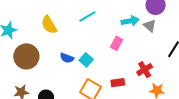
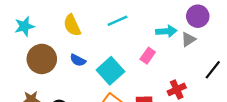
gray triangle: (150, 26) -> (188, 39), turned 40
blue semicircle: (67, 58) -> (78, 60), moved
cyan square: (86, 60) -> (110, 71), size x1.6

